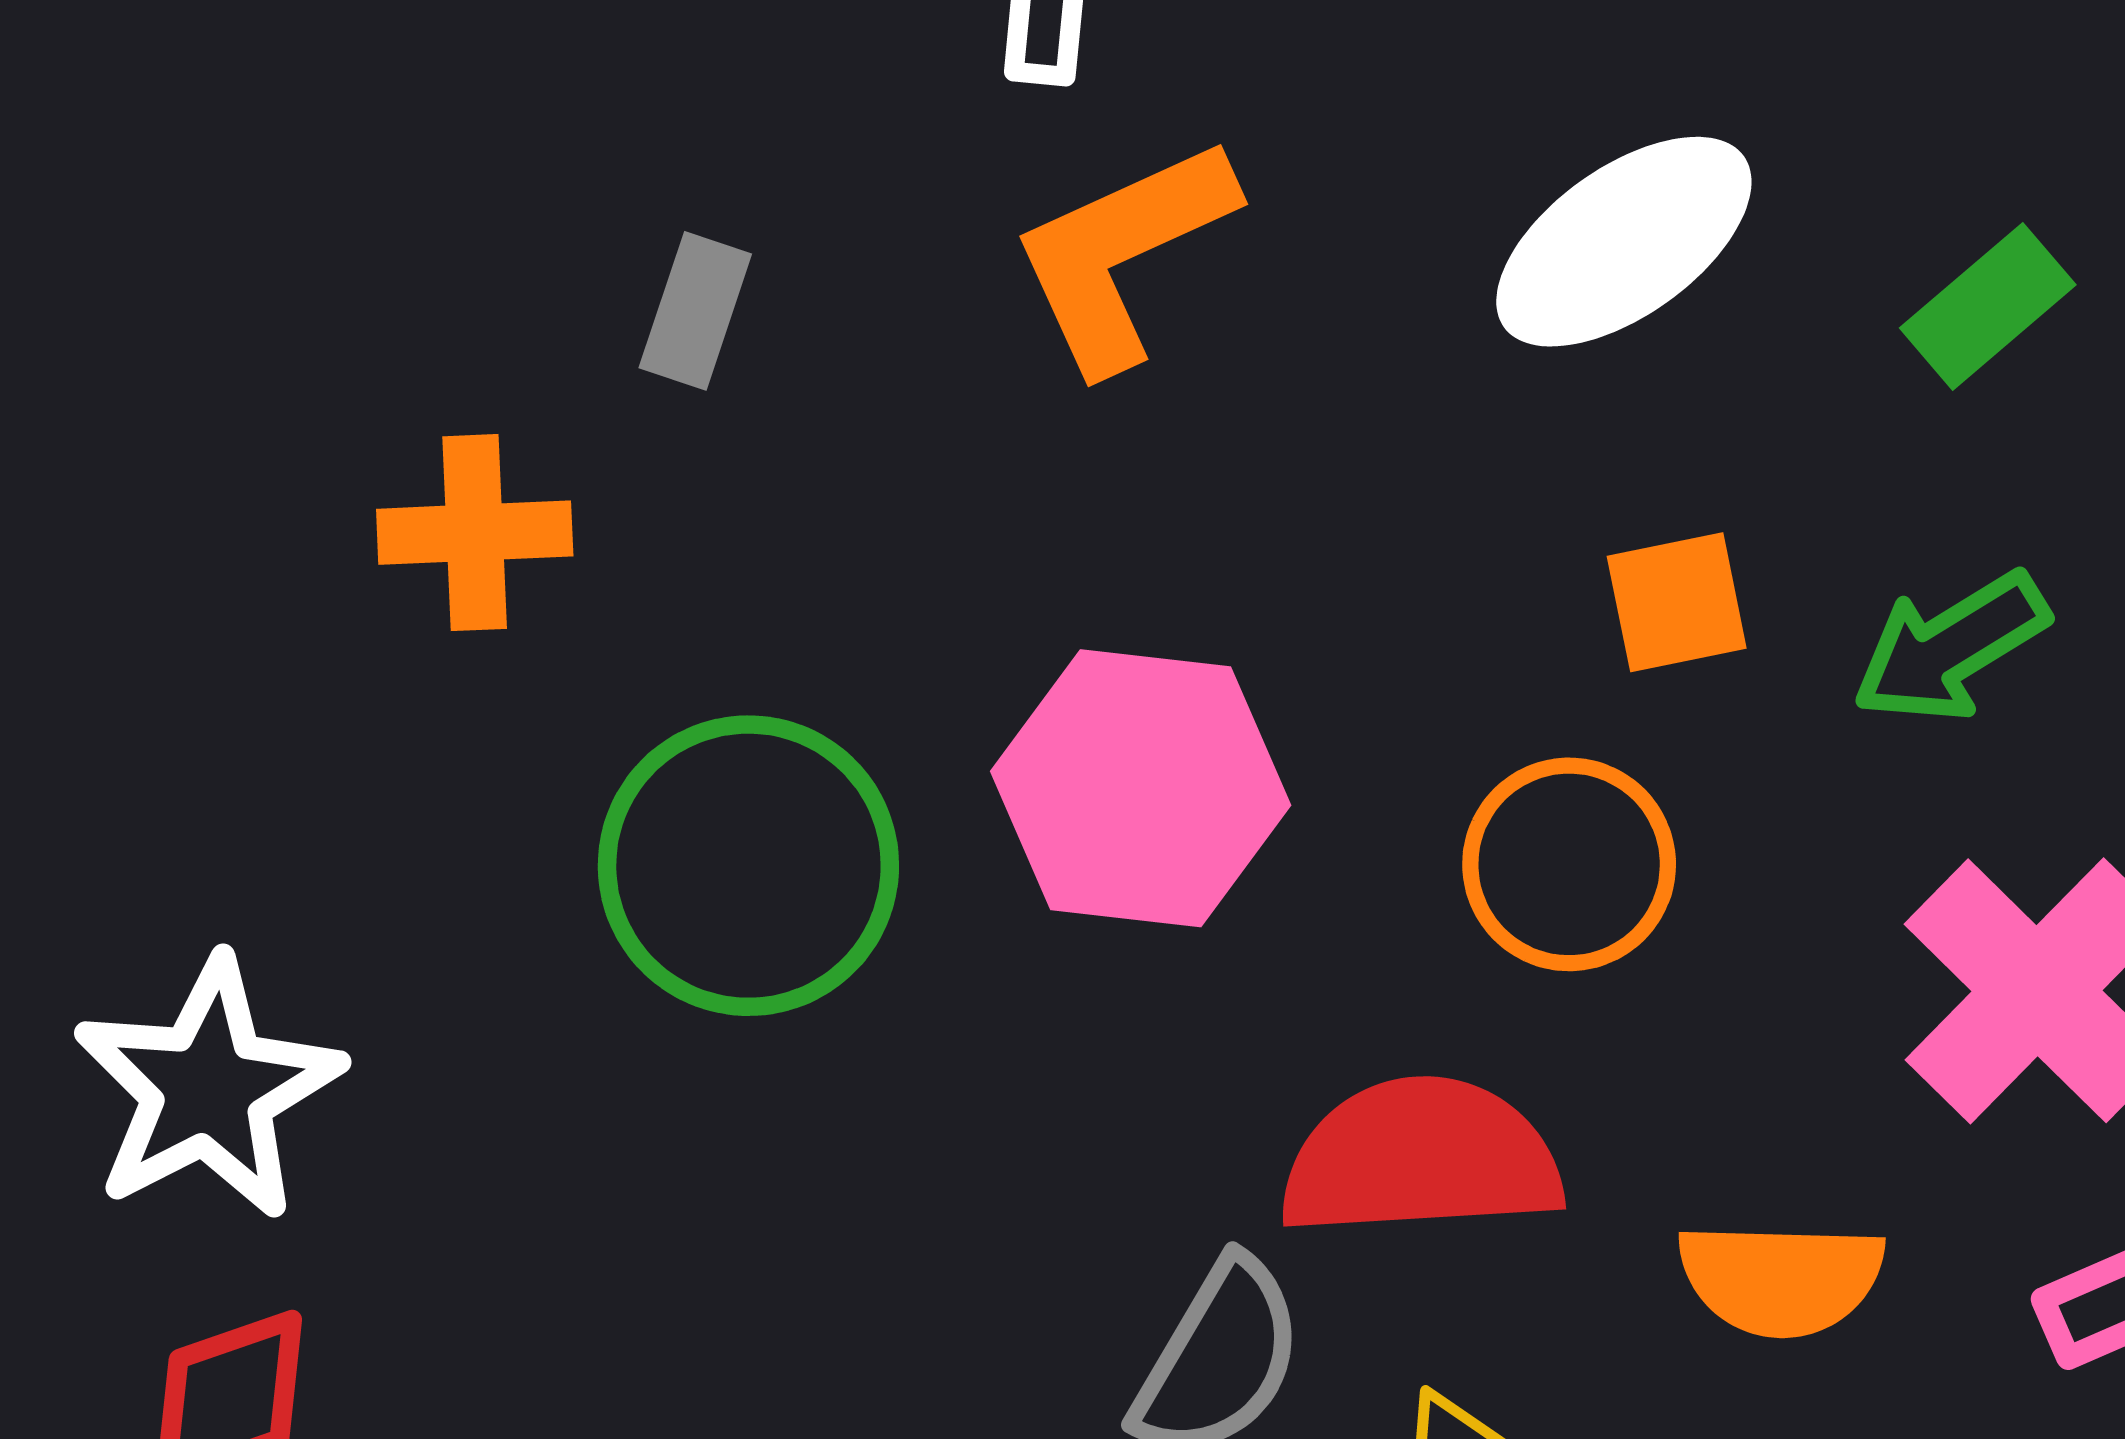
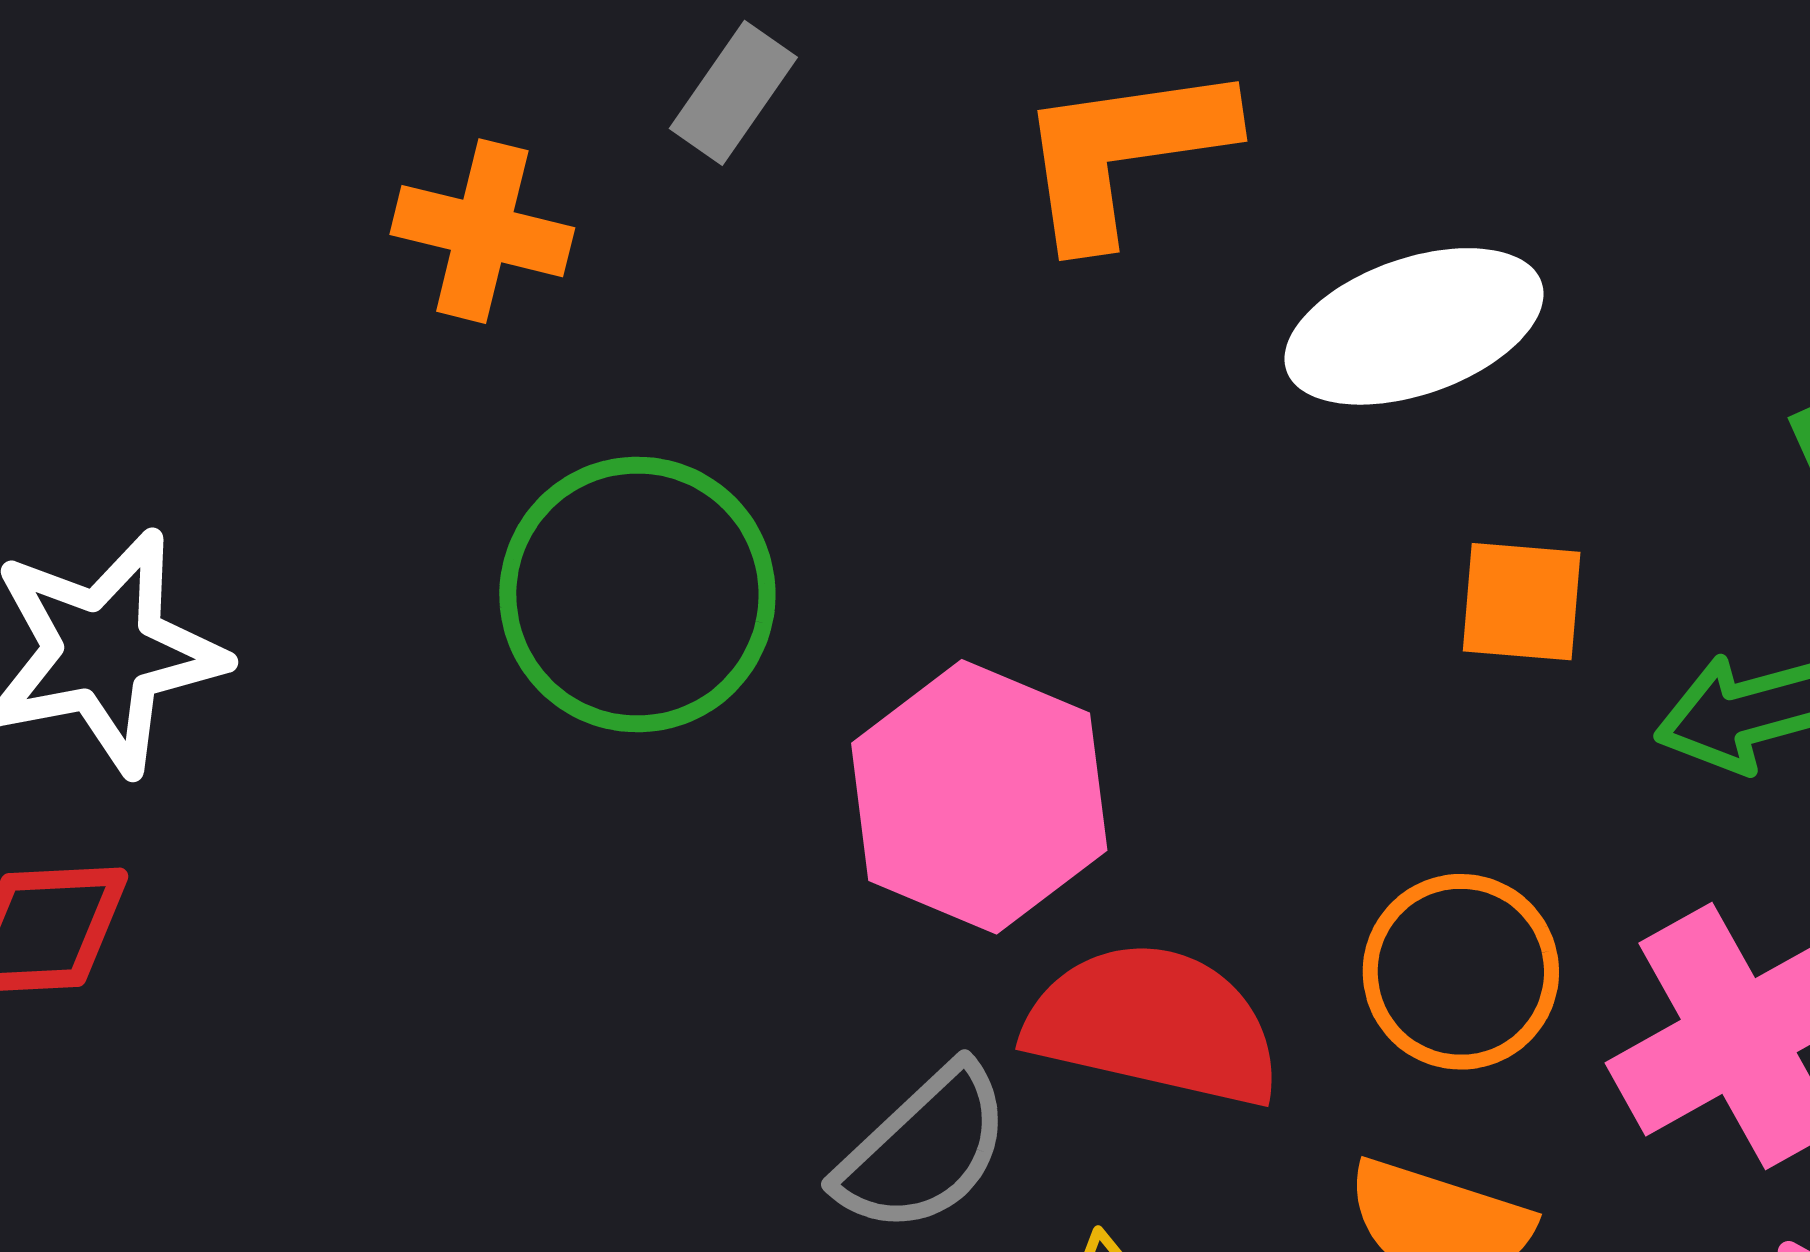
white ellipse: (1624, 242) -> (1414, 326), moved
pink hexagon: (1141, 788) -> (979, 797), moved
orange circle: (1569, 864) -> (1461, 972), moved

